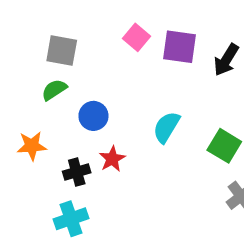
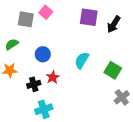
pink square: (136, 37) -> (46, 12), moved
green semicircle: (54, 90) -> (12, 44), moved
cyan cross: (71, 219) -> (44, 109), moved

